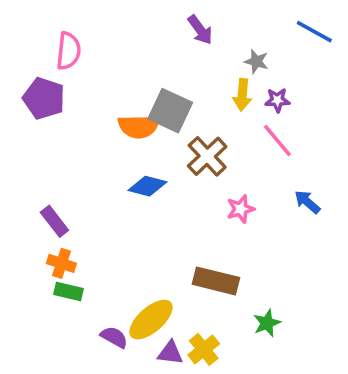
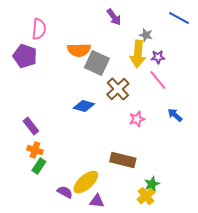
yellow arrow: (242, 95) -> (138, 54), size x1.5
orange semicircle: (139, 126) -> (79, 50), moved
green rectangle: (68, 291) -> (39, 166), turned -70
yellow cross: (204, 349) -> (146, 196), moved

